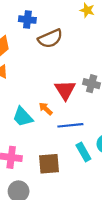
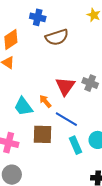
blue line: (70, 125) -> (66, 119), turned 30
brown square: (49, 164) -> (42, 134), moved

